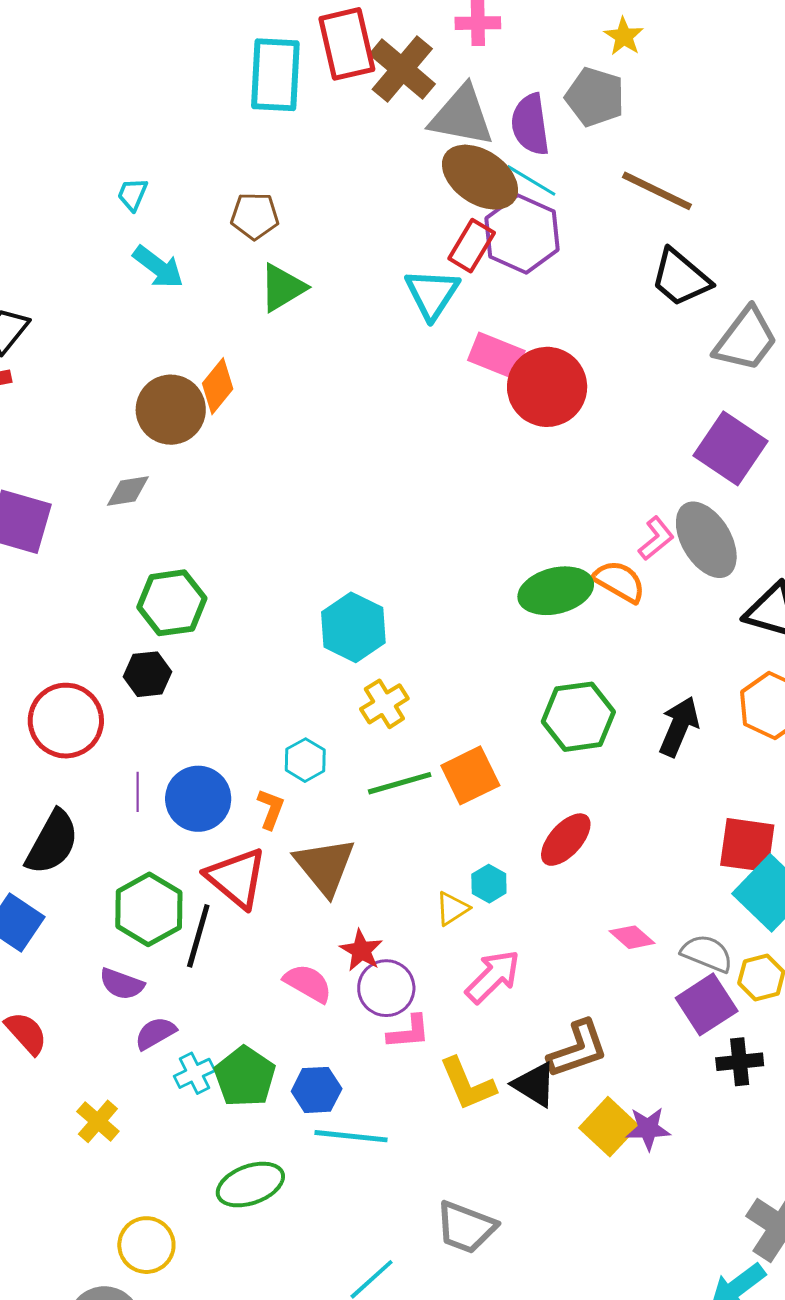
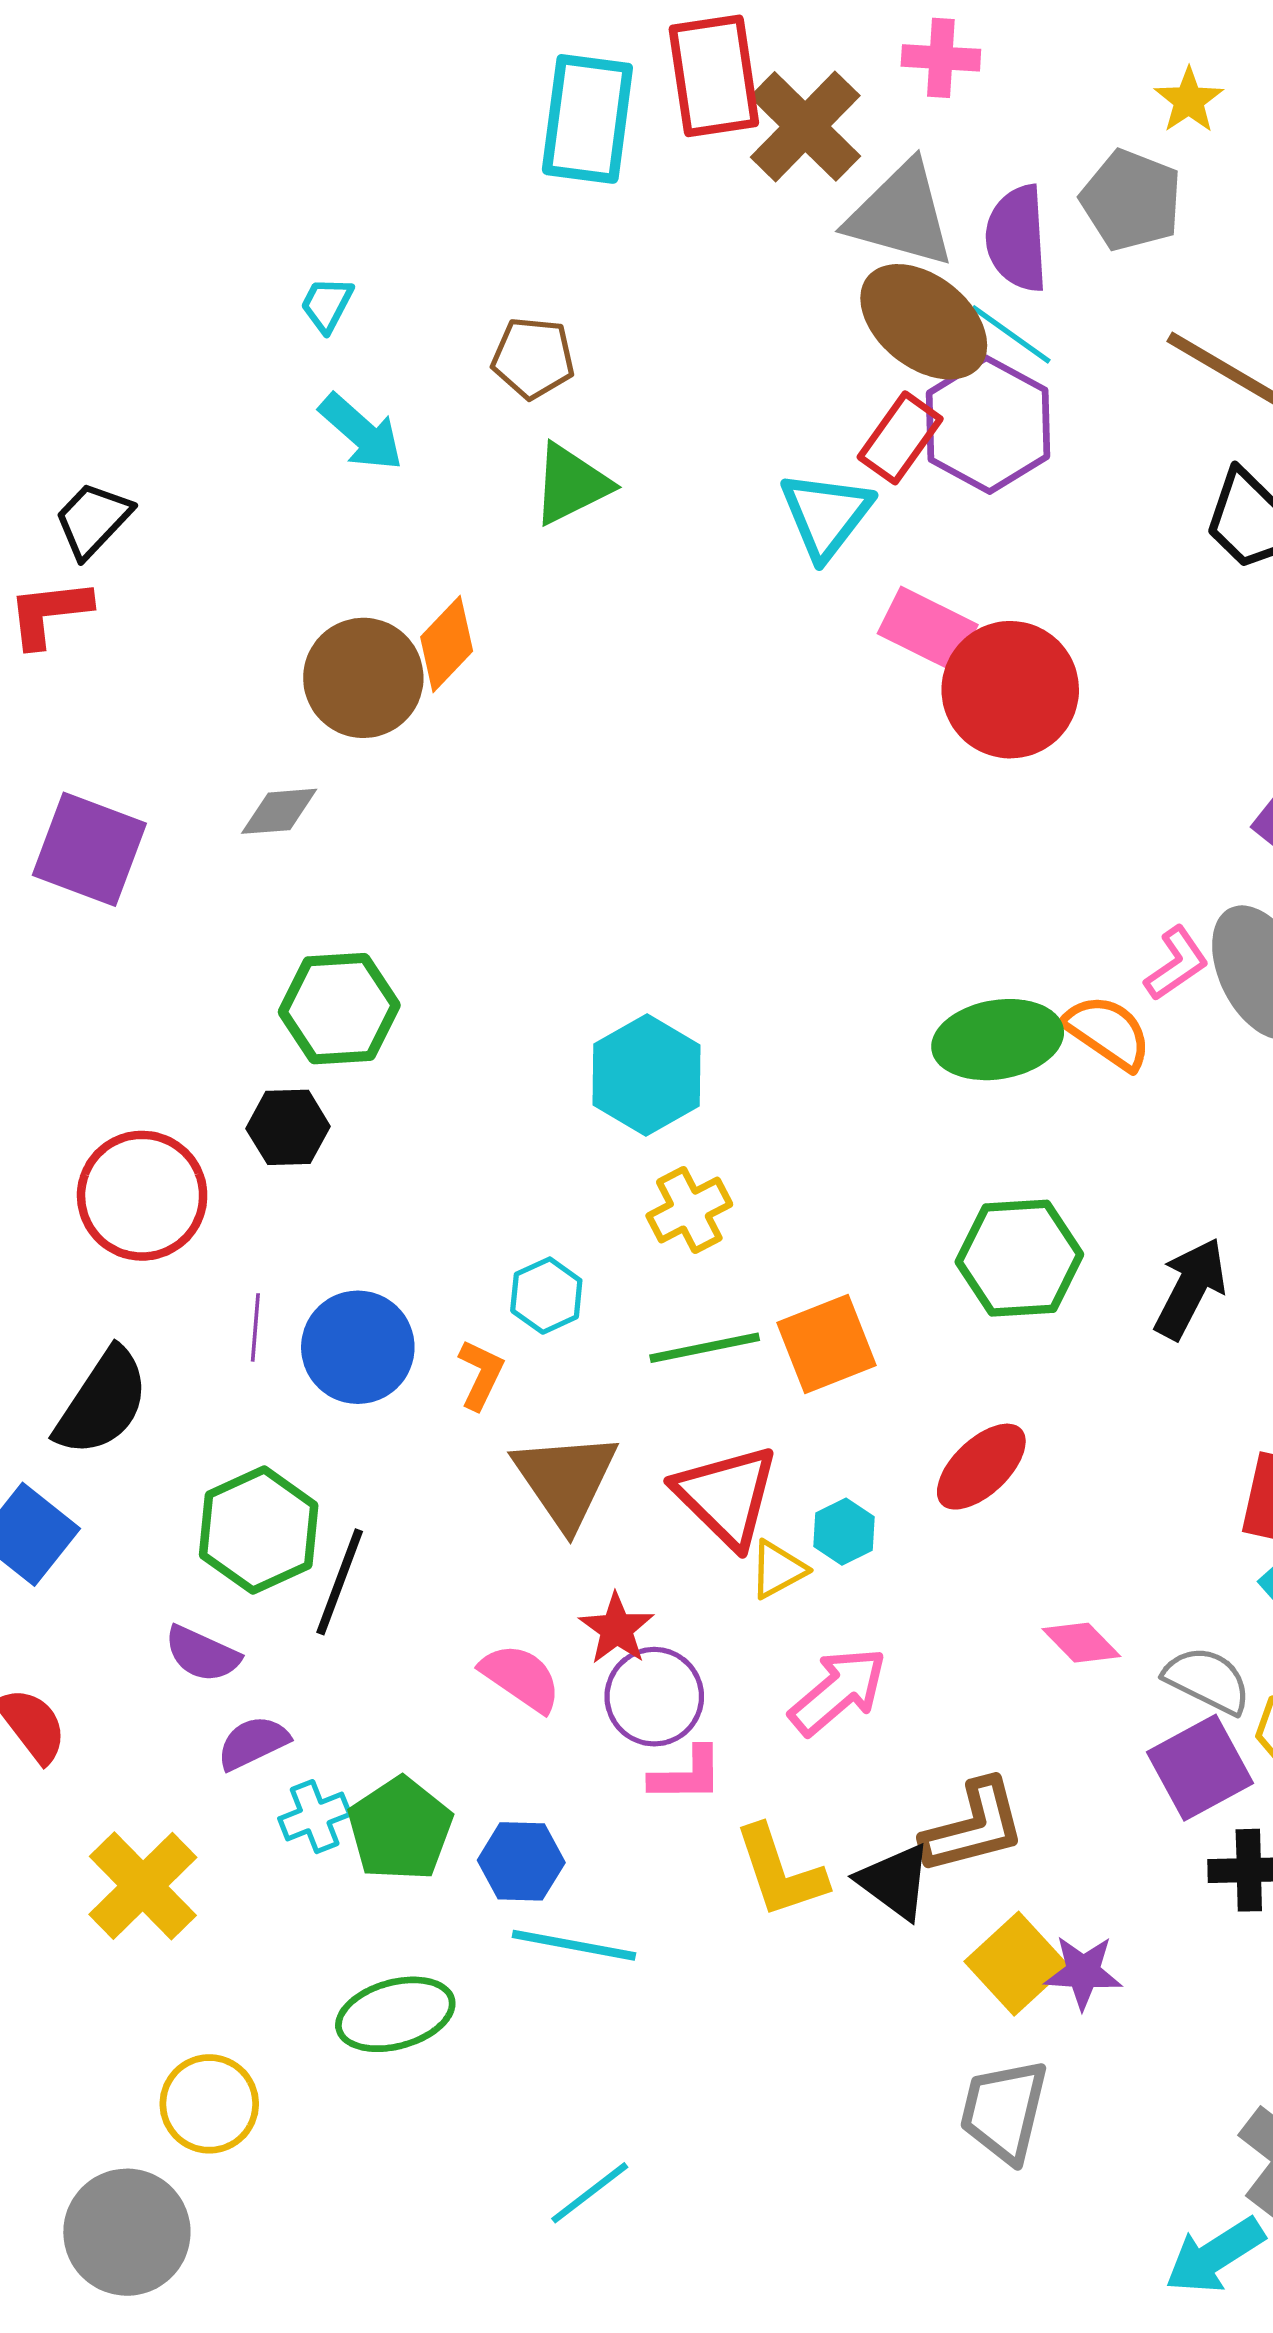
red triangle: (236, 878) -> (726, 1496), moved
yellow cross: (98, 1121) -> (143, 1886), size x1.5
gray trapezoid: (466, 1227) -> (1004, 2111), moved, turned 78

